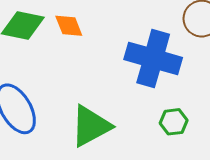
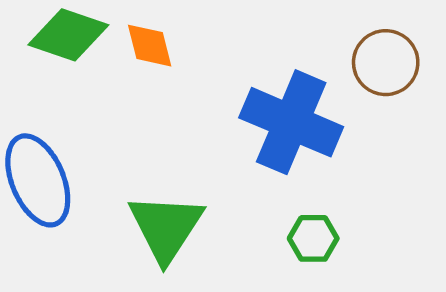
green triangle: (91, 126) -> (166, 227), turned -36

